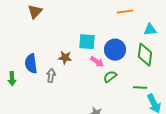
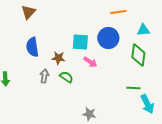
blue circle: (115, 50) -> (108, 38), moved
blue semicircle: (31, 64) -> (32, 47), moved
green semicircle: (110, 77) -> (66, 77), moved, turned 72

